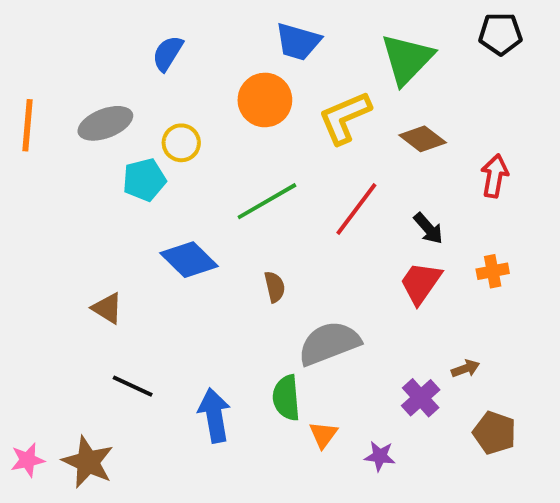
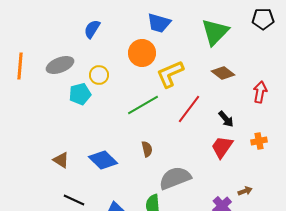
yellow L-shape: (345, 118) -> (170, 74), moved
blue diamond: (189, 260) -> (103, 160), moved

